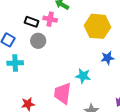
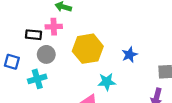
yellow hexagon: (98, 26) -> (88, 49), moved
cyan cross: (15, 63) -> (37, 79), moved

